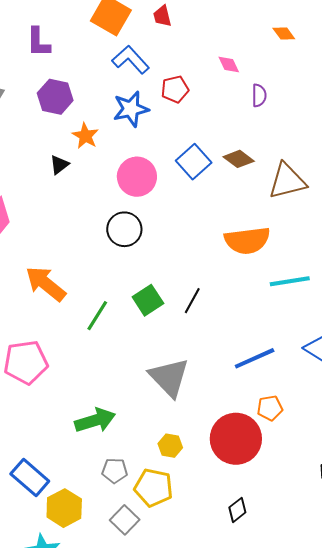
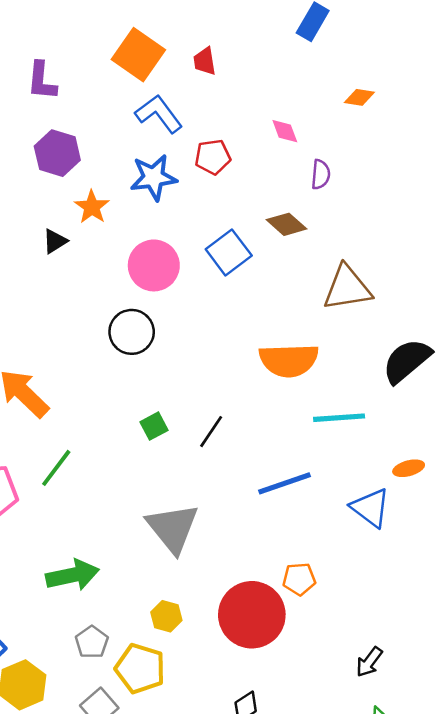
orange diamond: (284, 34) -> (359, 97), turned -50
brown diamond: (239, 159) -> (286, 224), moved
green square: (148, 300) -> (154, 426), size x0.7
green line: (97, 316) -> (56, 468), moved
blue line: (255, 358) -> (285, 483), moved
gray pentagon: (115, 471) -> (92, 642), turned 30

